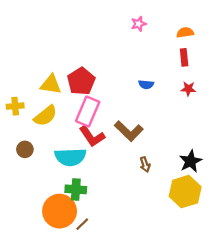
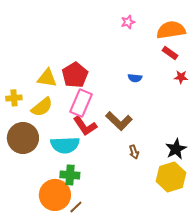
orange semicircle: (185, 32) -> (171, 30), size x1.8
red rectangle: (184, 57) -> (170, 53), turned -49
red star: (188, 89) -> (181, 77), moved
brown circle: (25, 149) -> (23, 138), size x2.0

